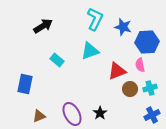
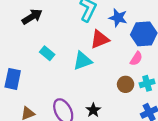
cyan triangle: (90, 51) -> (83, 61), moved
pink semicircle: (140, 65) -> (136, 59), turned -136
red triangle: (117, 71) -> (100, 39), moved

